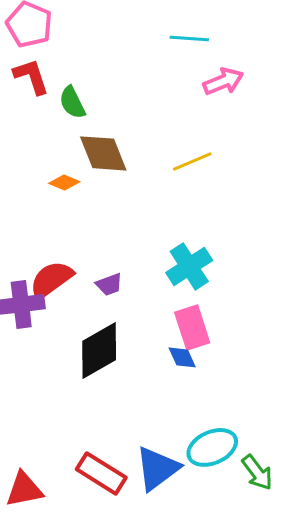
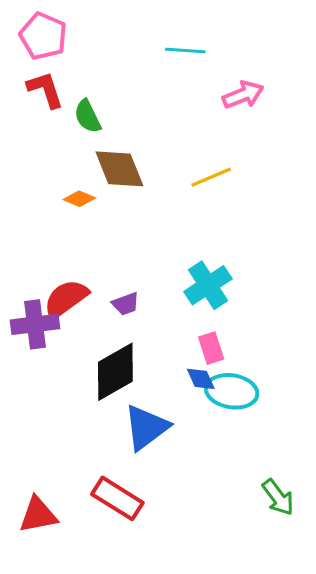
cyan line: (189, 38) -> (185, 50), moved
pink rectangle: (192, 327) -> (211, 348), size x0.7
cyan ellipse: (212, 447) -> (232, 391), moved, turned 33
blue triangle: (157, 468) -> (146, 427), moved

